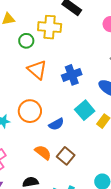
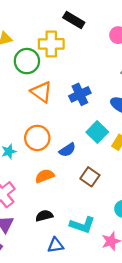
green circle: (26, 41) -> (27, 61), size x1.5
orange semicircle: (43, 152) -> (45, 176), moved, turned -54
brown square: (66, 156) -> (90, 177), moved

